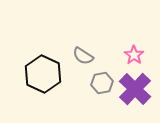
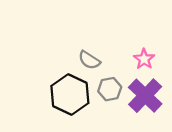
black hexagon: (43, 74) -> (70, 95), moved

